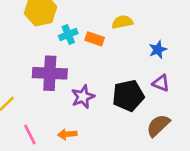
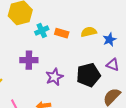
yellow semicircle: (122, 22) -> (89, 32), moved
purple cross: (50, 73) -> (29, 60), size x0.7

